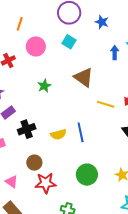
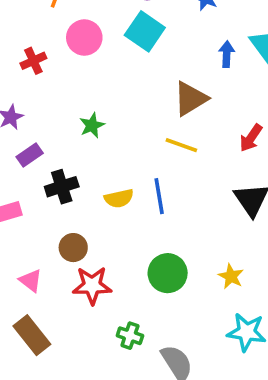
cyan square: (69, 42) -> (145, 31), size x1.5
brown triangle: (84, 77) -> (190, 99), moved, turned 50
green star: (44, 86) -> (92, 125), moved
yellow line: (106, 104) -> (181, 145), moved

